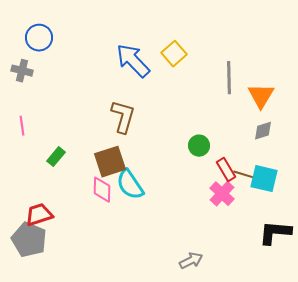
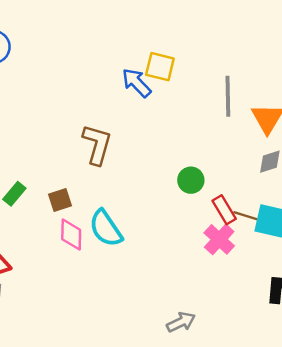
yellow square: (174, 54) -> (160, 67), turned -35
blue arrow: (133, 61) -> (137, 83), moved, size x0.7
brown square: (110, 162) -> (60, 200), moved, size x0.6

